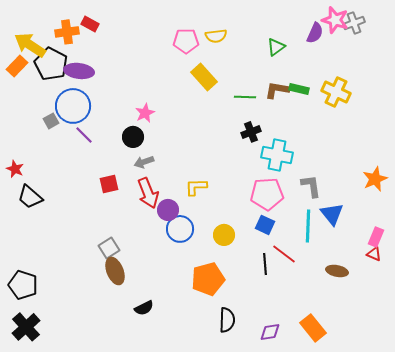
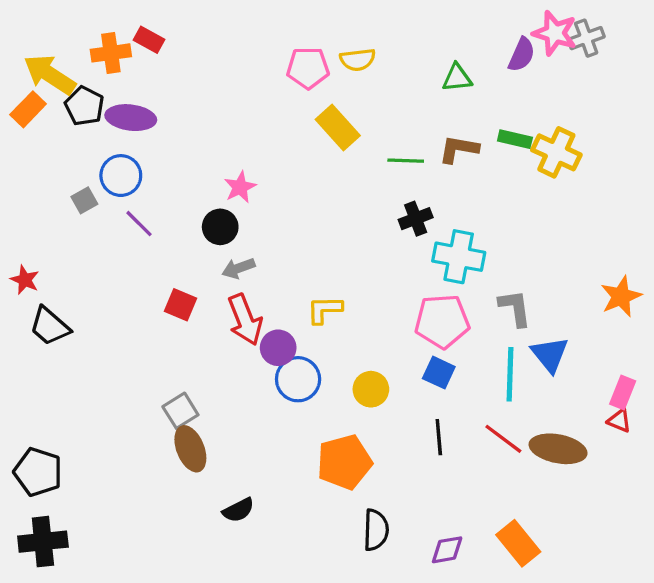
green triangle: (276, 47) -> (457, 78), turned 30
black pentagon: (51, 64) -> (84, 106), size x0.7
green rectangle: (299, 89) -> (515, 139), moved
blue circle: (73, 106) -> (121, 176), size x0.7
red square: (109, 184) -> (180, 305), turned 36
red line: (284, 254) -> (503, 439), moved
brown ellipse: (337, 271) -> (558, 449), size x1.5
black cross: (26, 327) -> (43, 542), turned 36

